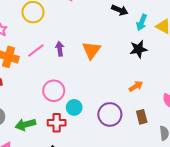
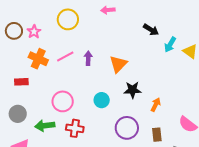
black star: (138, 49) -> (133, 90), moved
orange arrow: (136, 86) -> (156, 105), turned -40
pink circle: (54, 91) -> (63, 101), moved
cyan circle: (74, 107) -> (102, 100), moved

